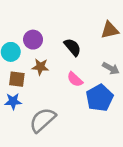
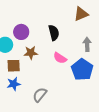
black semicircle: (73, 47) -> (54, 33), turned 35
gray arrow: (111, 68) -> (87, 44), turned -112
gray semicircle: (43, 120) -> (40, 95), size x0.7

